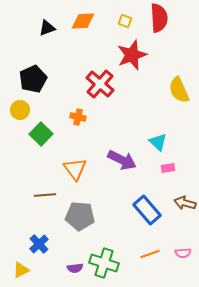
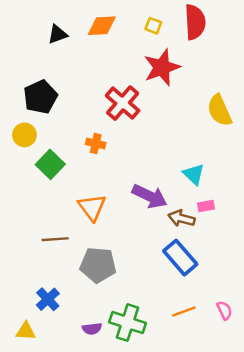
brown arrow: (185, 203) -> (181, 218), moved
pink semicircle: (183, 253) -> (224, 310), turned -112
yellow triangle: (21, 270) -> (26, 331), turned 30

